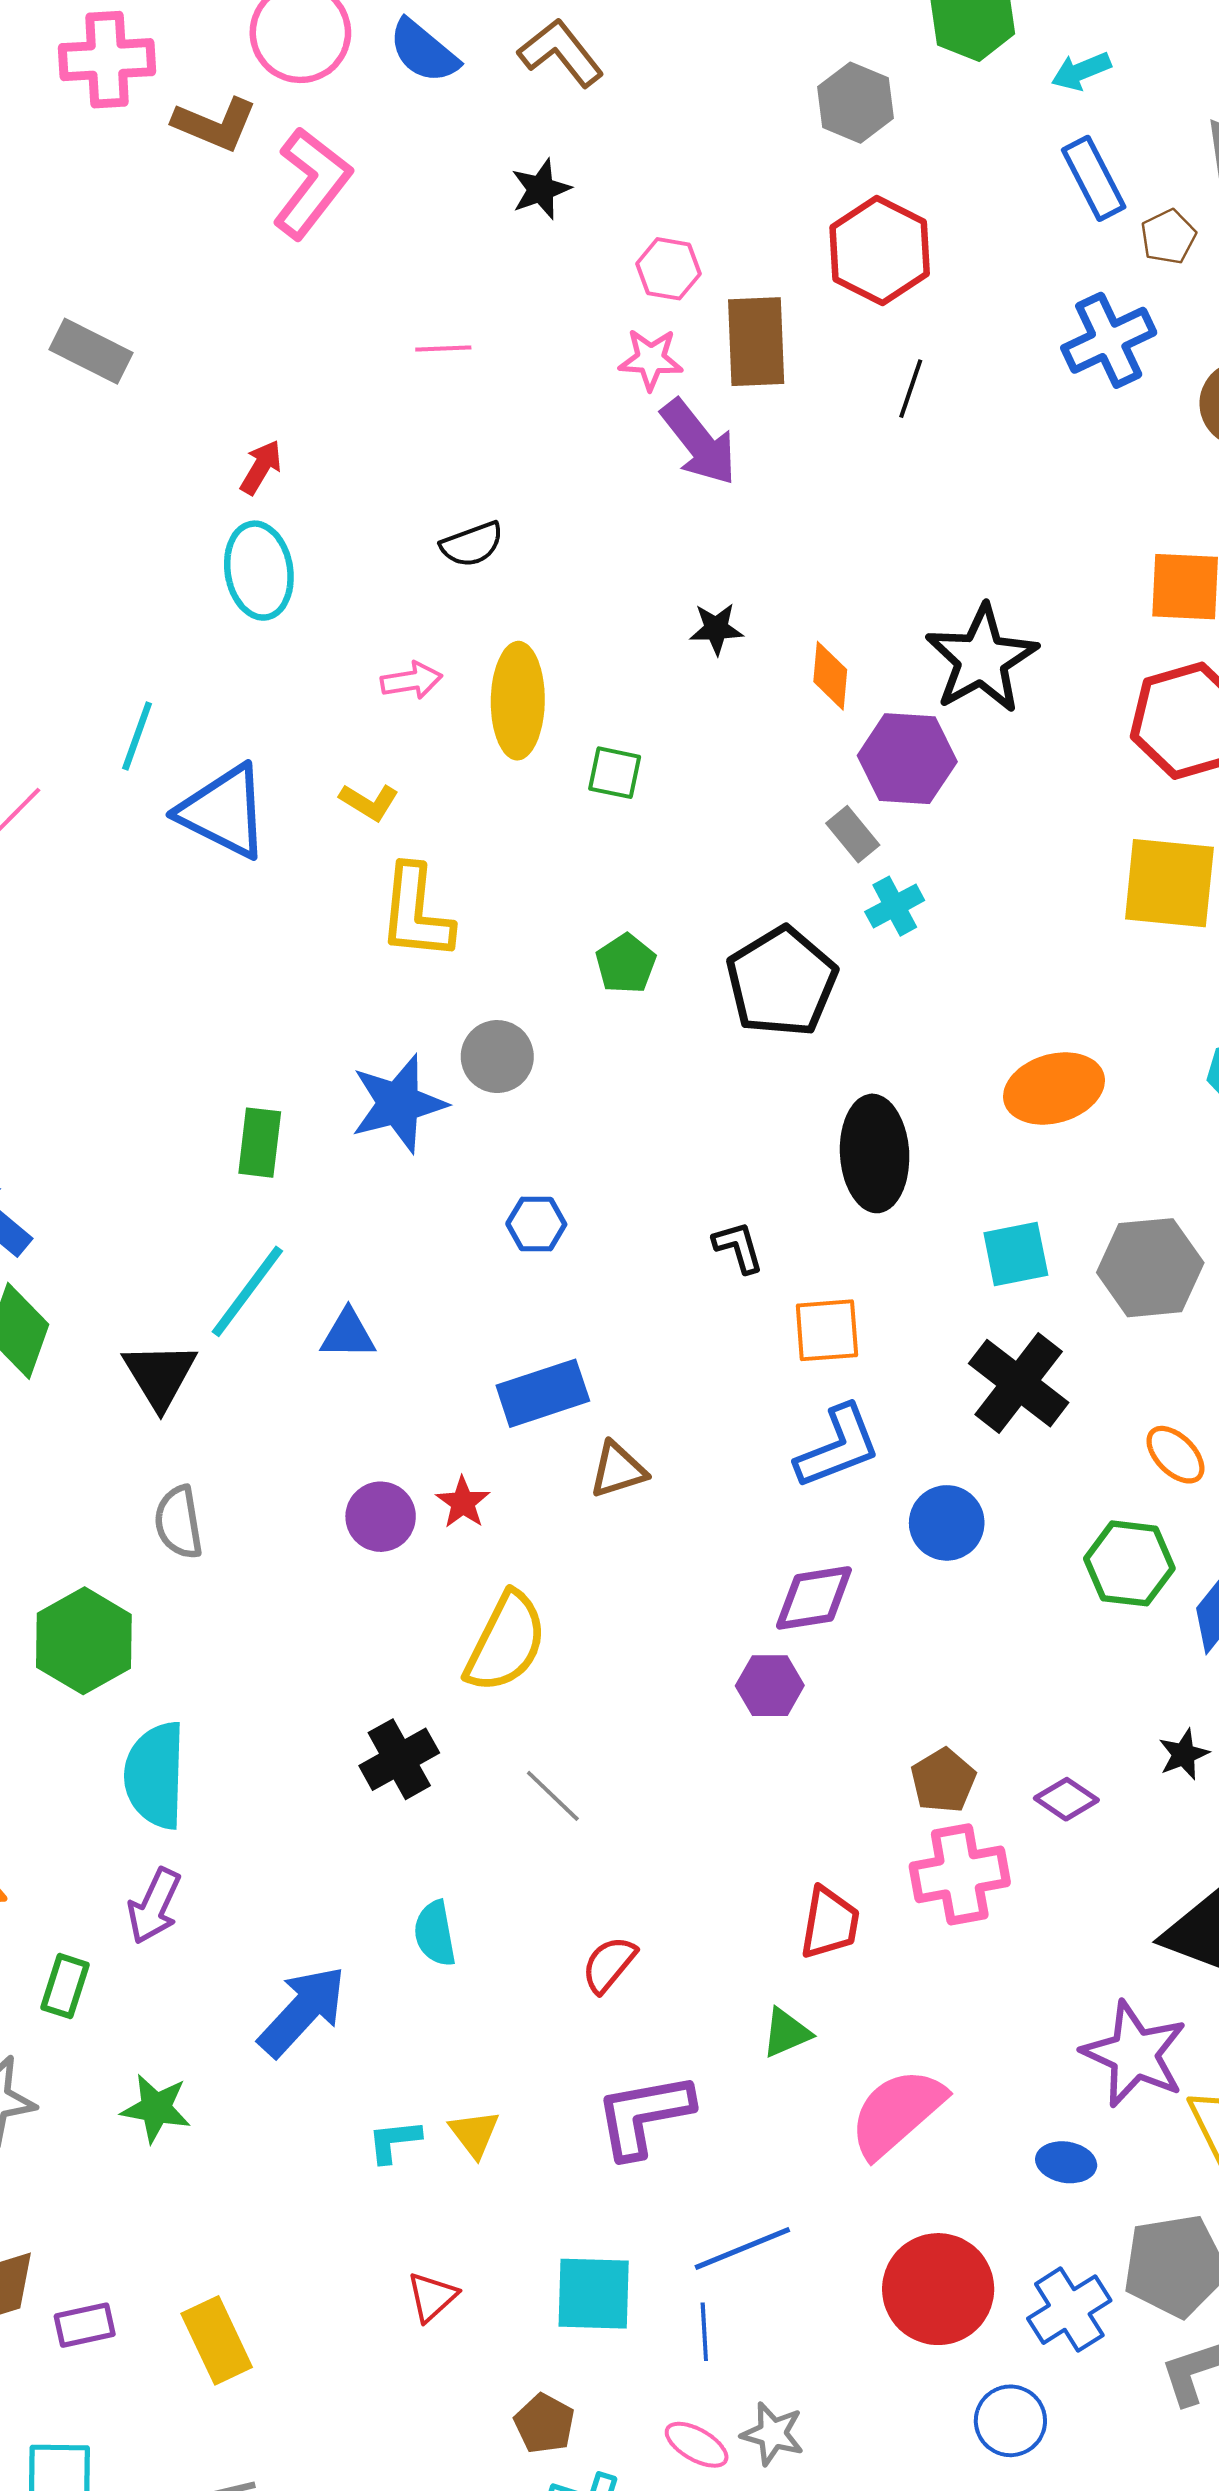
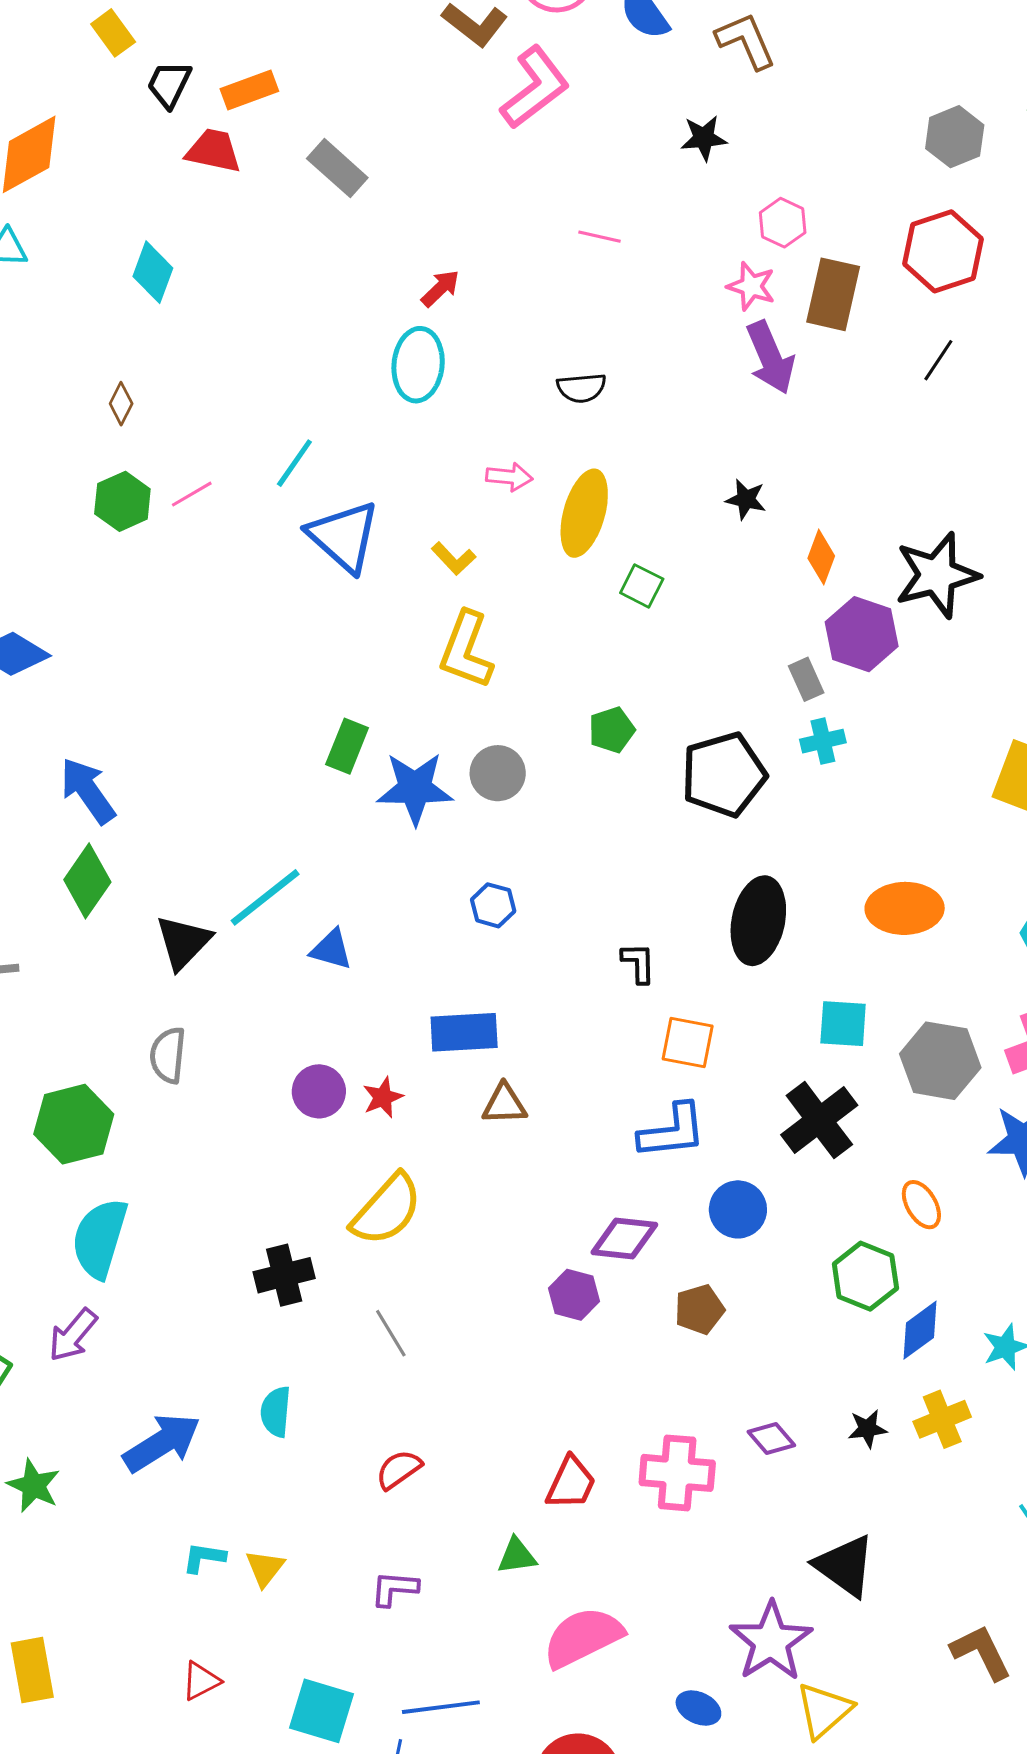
green rectangle: (260, 1143) -> (347, 746), moved
brown pentagon: (943, 1781) -> (699, 1309), moved
purple L-shape: (644, 2115) -> (394, 1588), size x0.6

